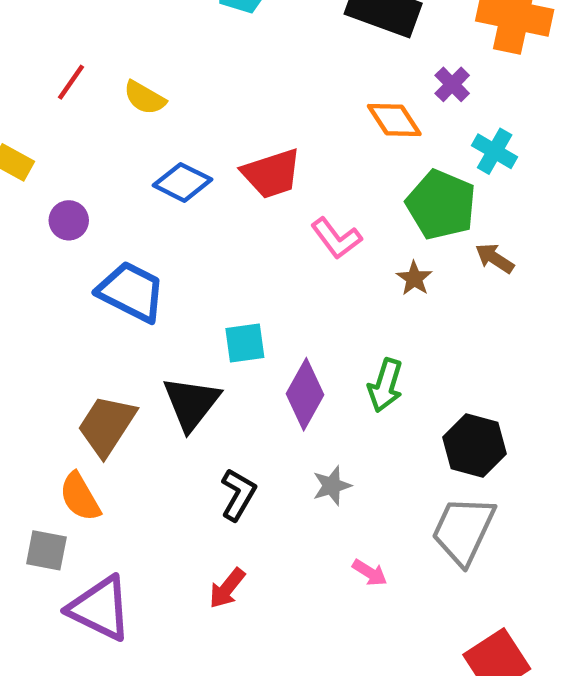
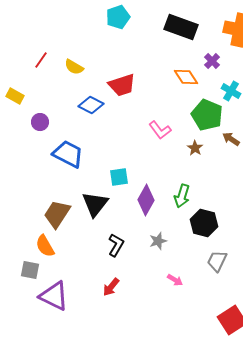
red trapezoid: (272, 174) -> (122, 85), moved
black hexagon: (475, 446) -> (204, 223), moved
gray trapezoid: (463, 530) -> (217, 261), size x0.7

